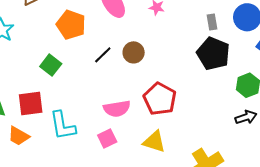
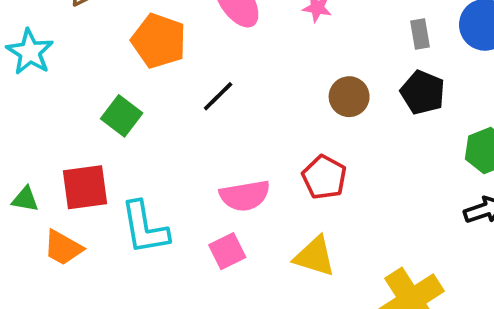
brown circle: (134, 52) -> (349, 97), moved
black pentagon: (213, 54) -> (423, 92), size x0.7
red pentagon: (160, 99) -> (324, 177), size x0.7

